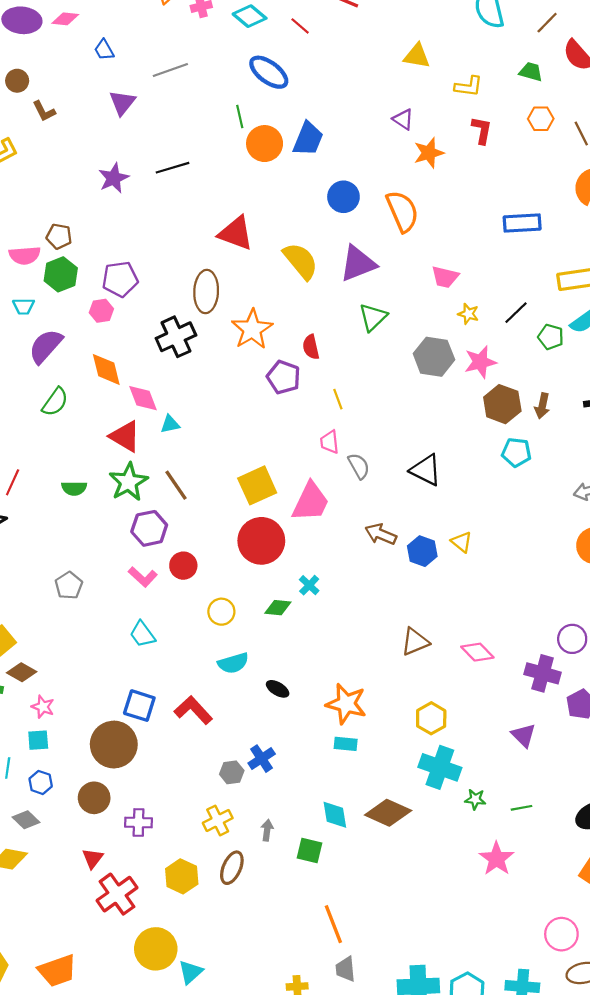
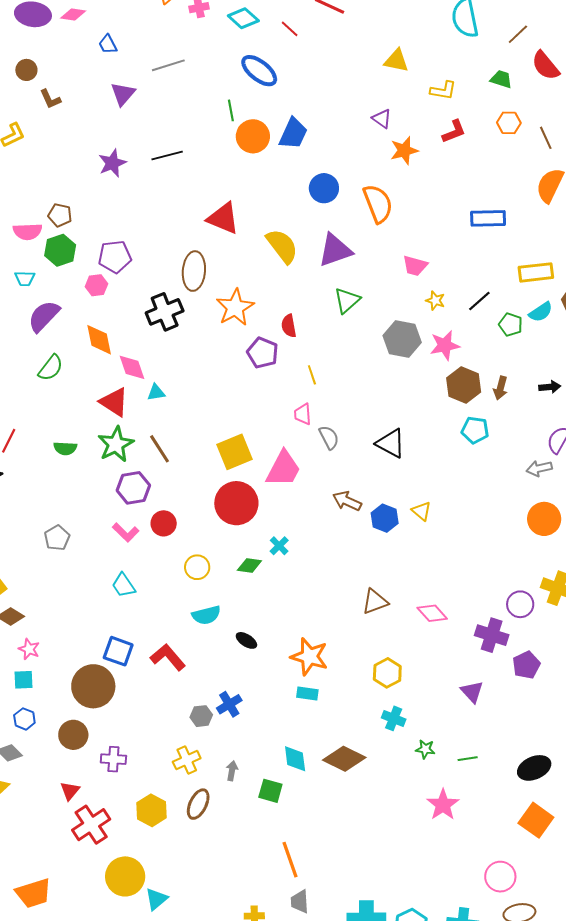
red L-shape: (482, 130) -> (454, 131), turned 56
cyan cross: (440, 767) -> (394, 718), size x0.6

